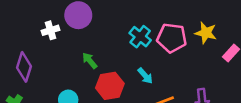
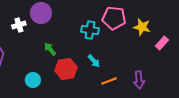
cyan cross: (140, 37) -> (90, 30), turned -30
pink pentagon: (172, 38) -> (114, 18), moved

